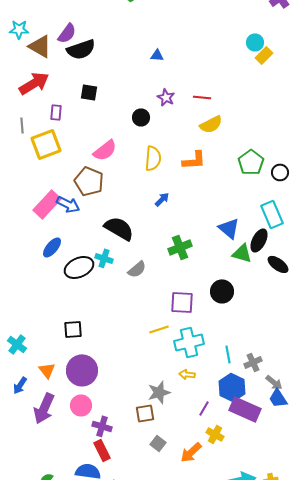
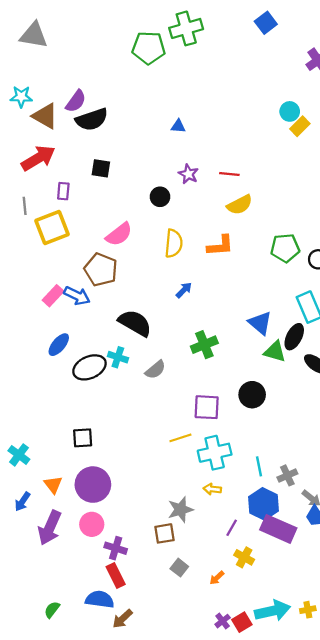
green pentagon: (251, 162) -> (285, 248), turned 30
pink rectangle: (47, 204) -> (53, 296), size x0.7
orange arrow: (191, 452) -> (217, 578), size x0.6

